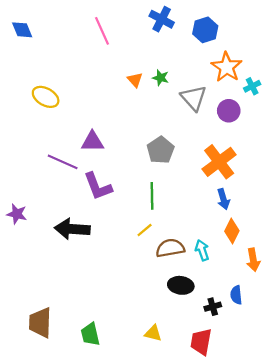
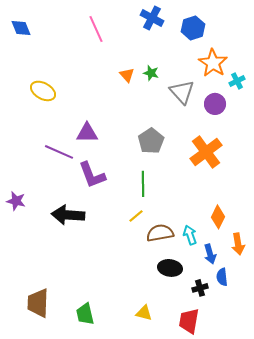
blue arrow: (223, 199) -> (210, 254), moved

